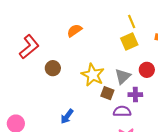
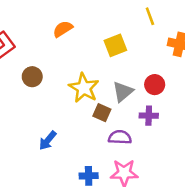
yellow line: (132, 22) -> (150, 16), moved
yellow square: (129, 42) -> (115, 45), moved
purple cross: (135, 95) -> (149, 116), moved

